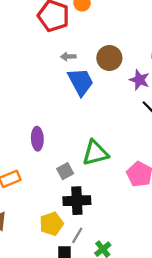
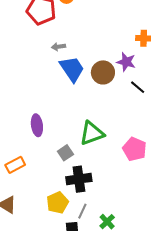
brown circle: (109, 58) -> (103, 72), moved

